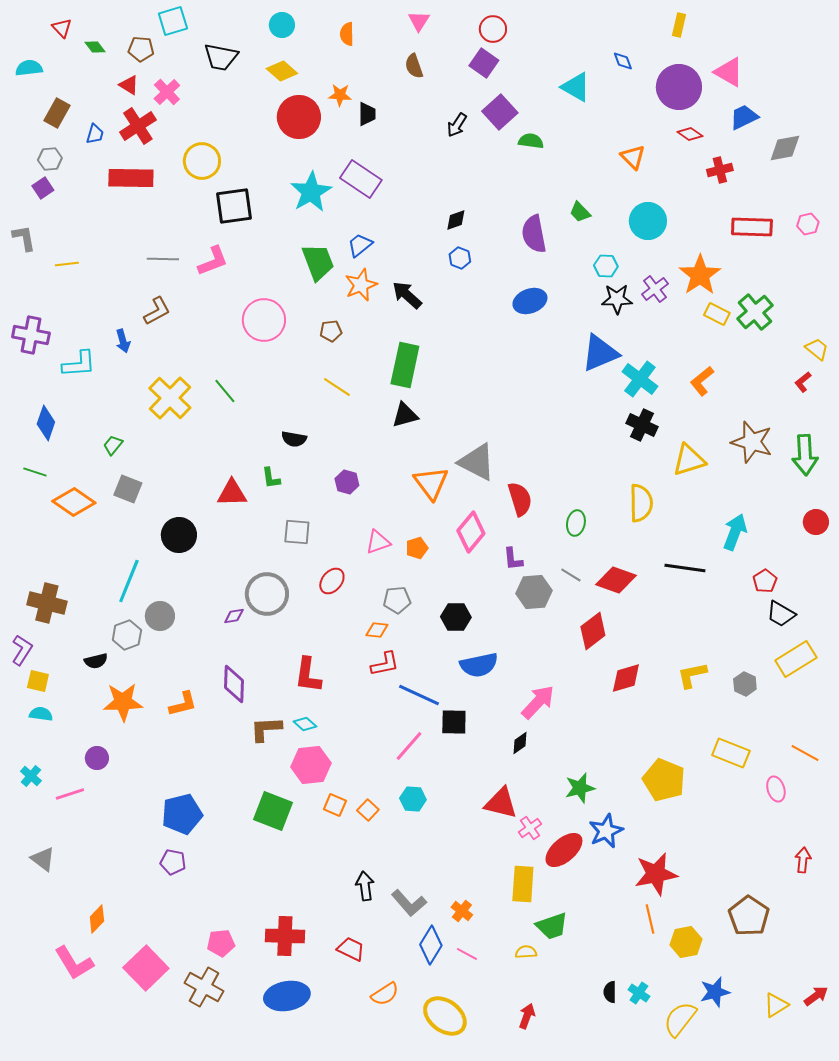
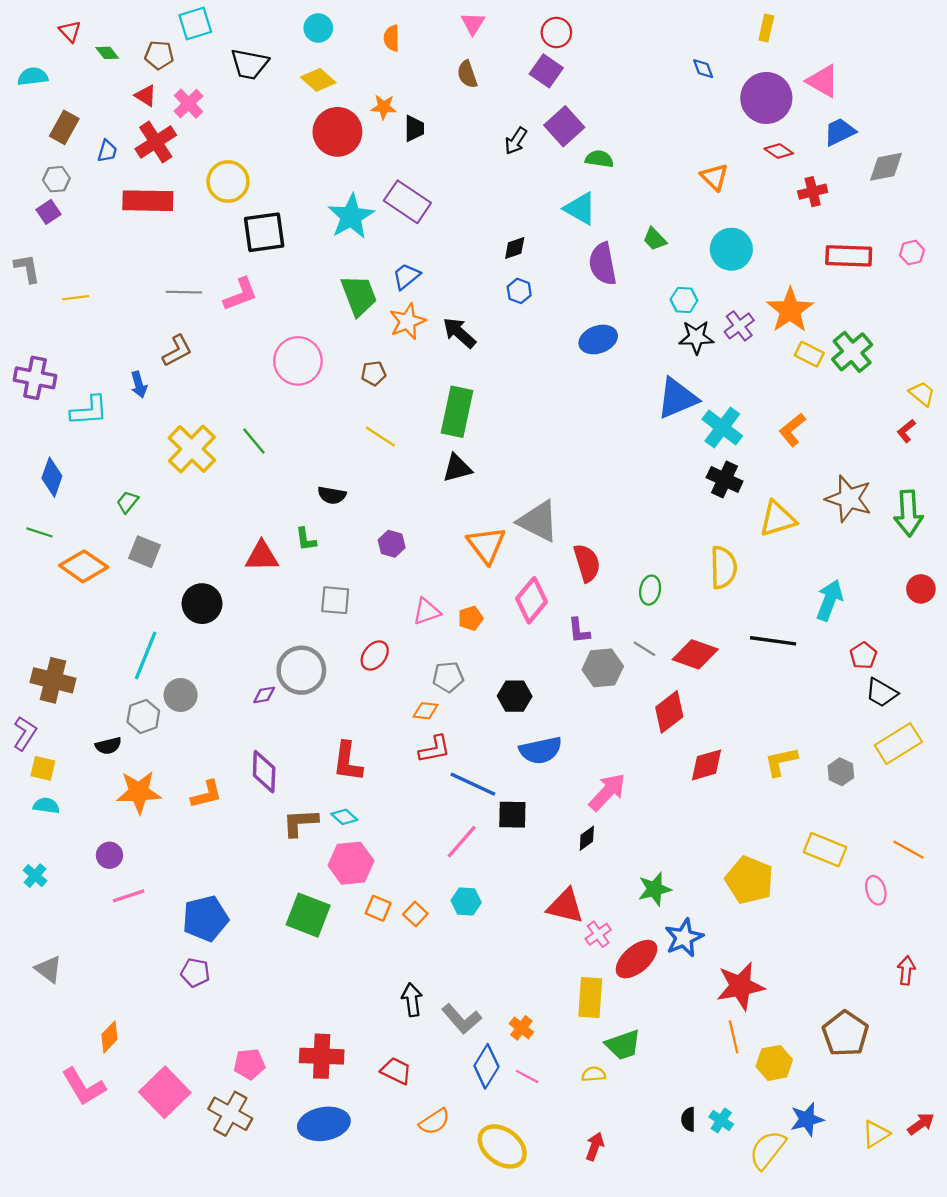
cyan triangle: (576, 87) -> (580, 209), moved
pink line: (70, 794) -> (129, 896), moved

